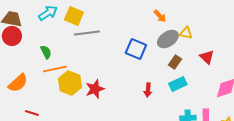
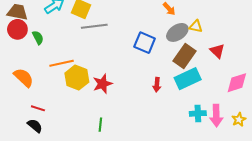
green semicircle: (46, 52) -> (38, 38), moved
brown rectangle: (175, 62) -> (185, 56), size x1.6
orange semicircle: (18, 83) -> (24, 78), turned -95
cyan rectangle: (178, 84) -> (188, 79), size x1.4

